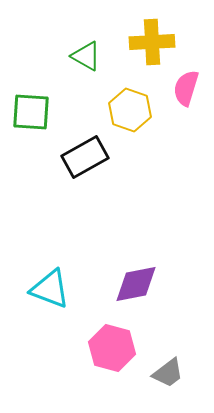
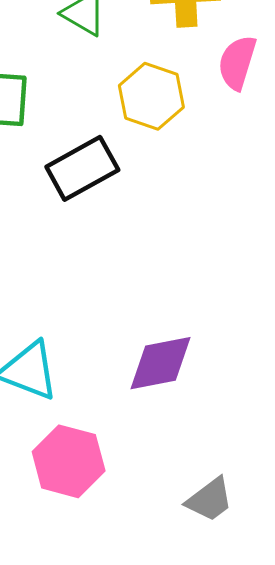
pink hexagon: (112, 348) -> (69, 461), moved

